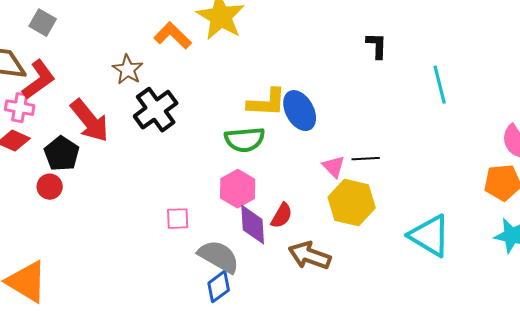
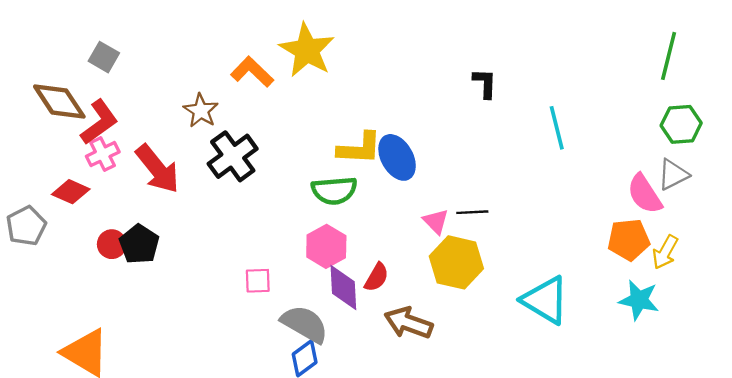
pink cross: (20, 108) -> (103, 154), moved, turned -36
black pentagon: (62, 154) -> (139, 244), moved

